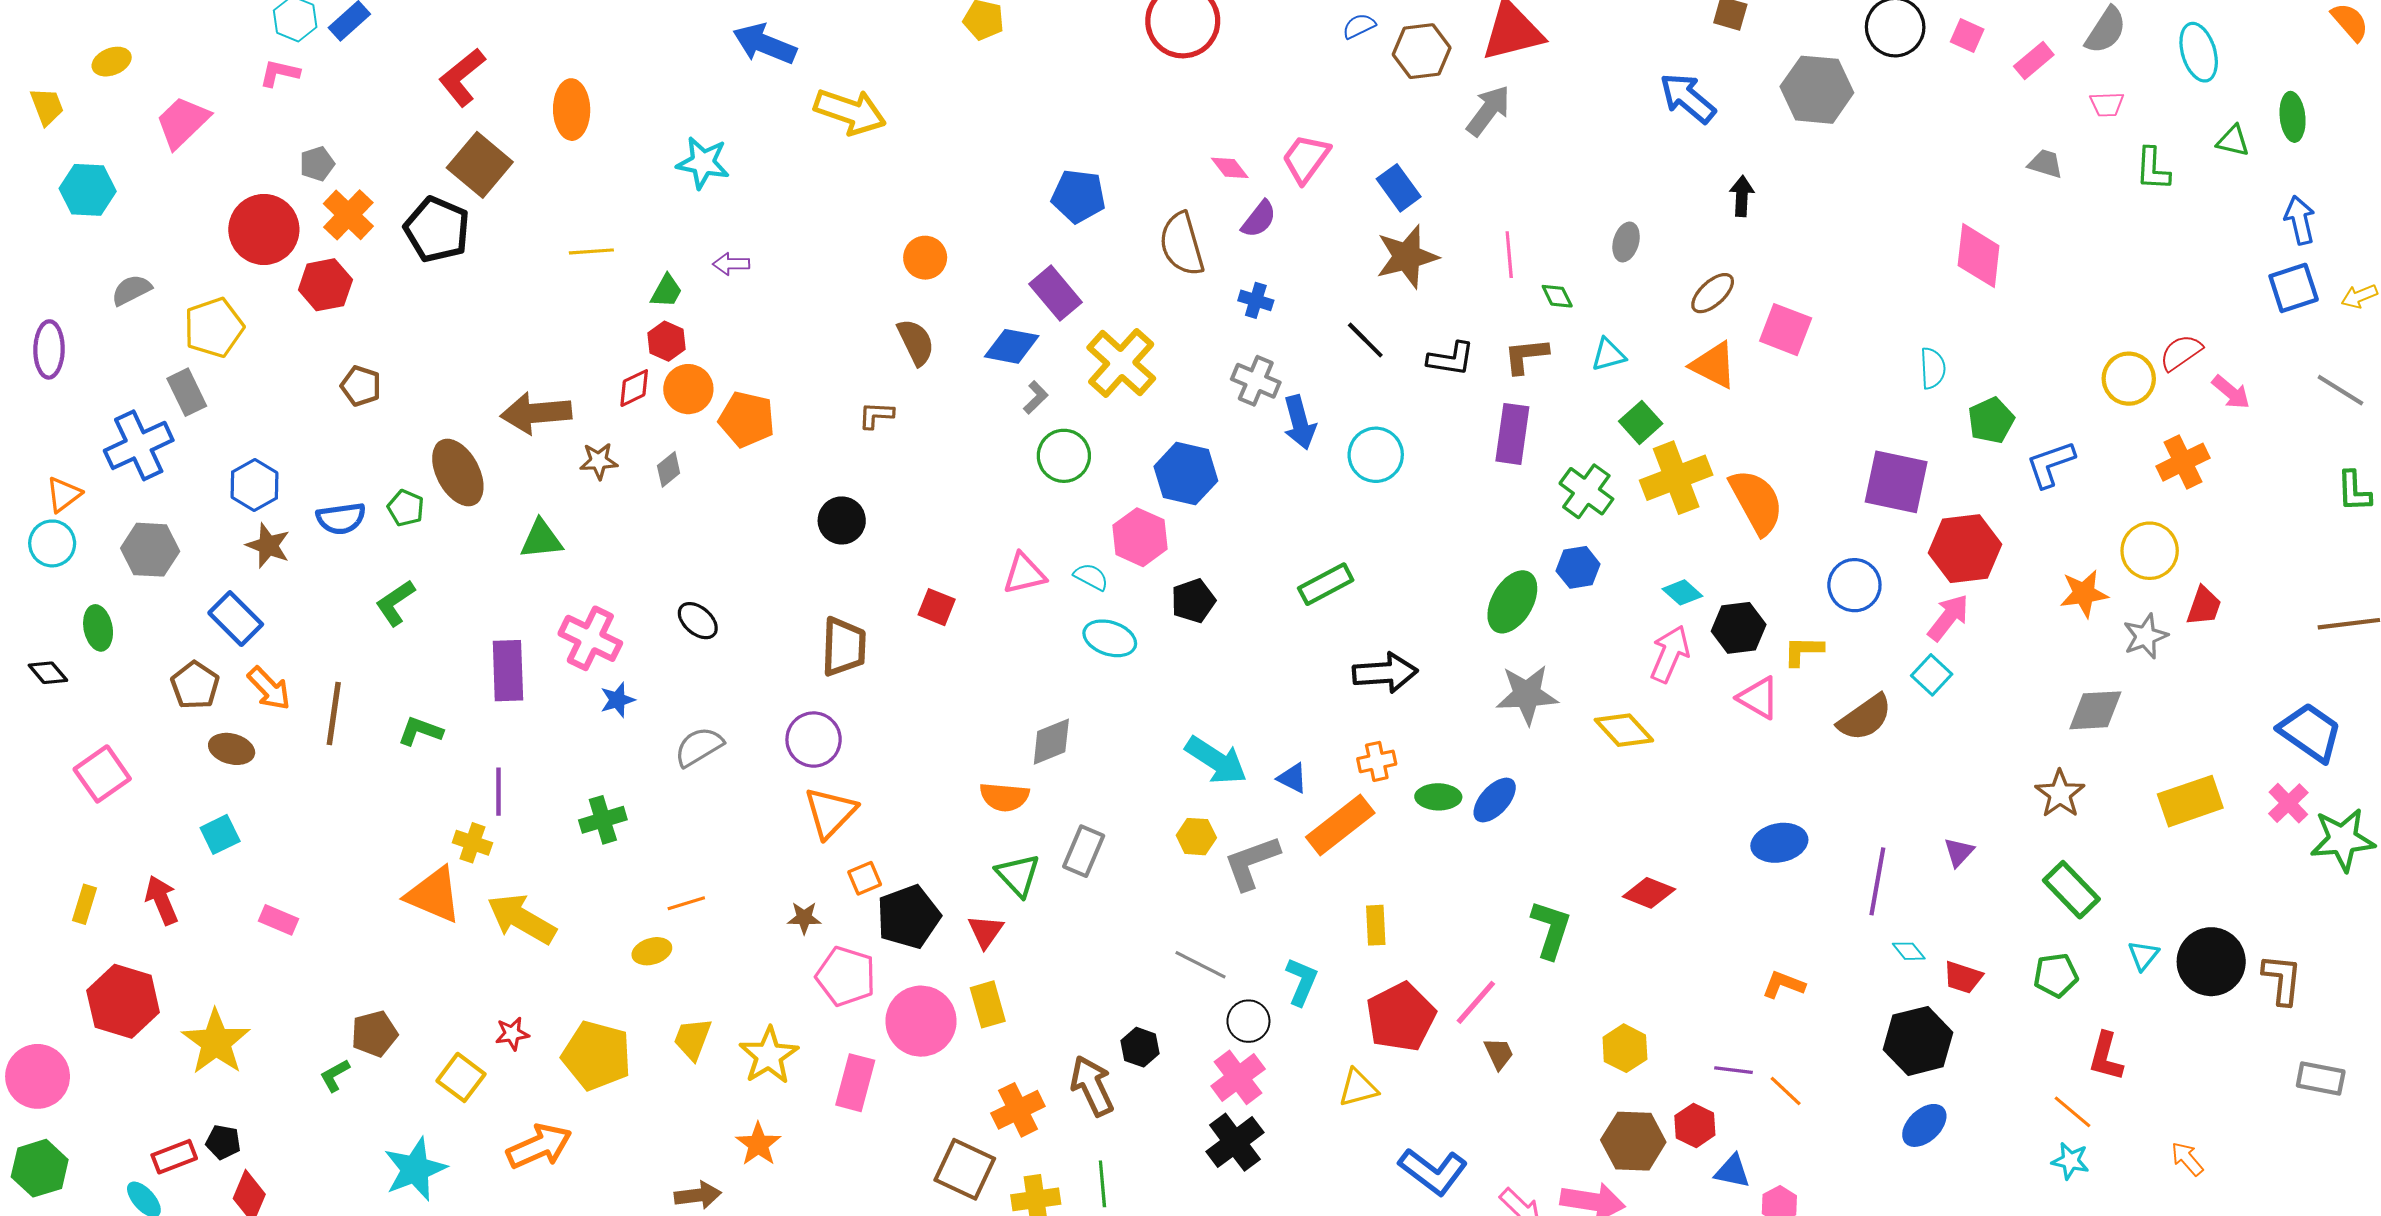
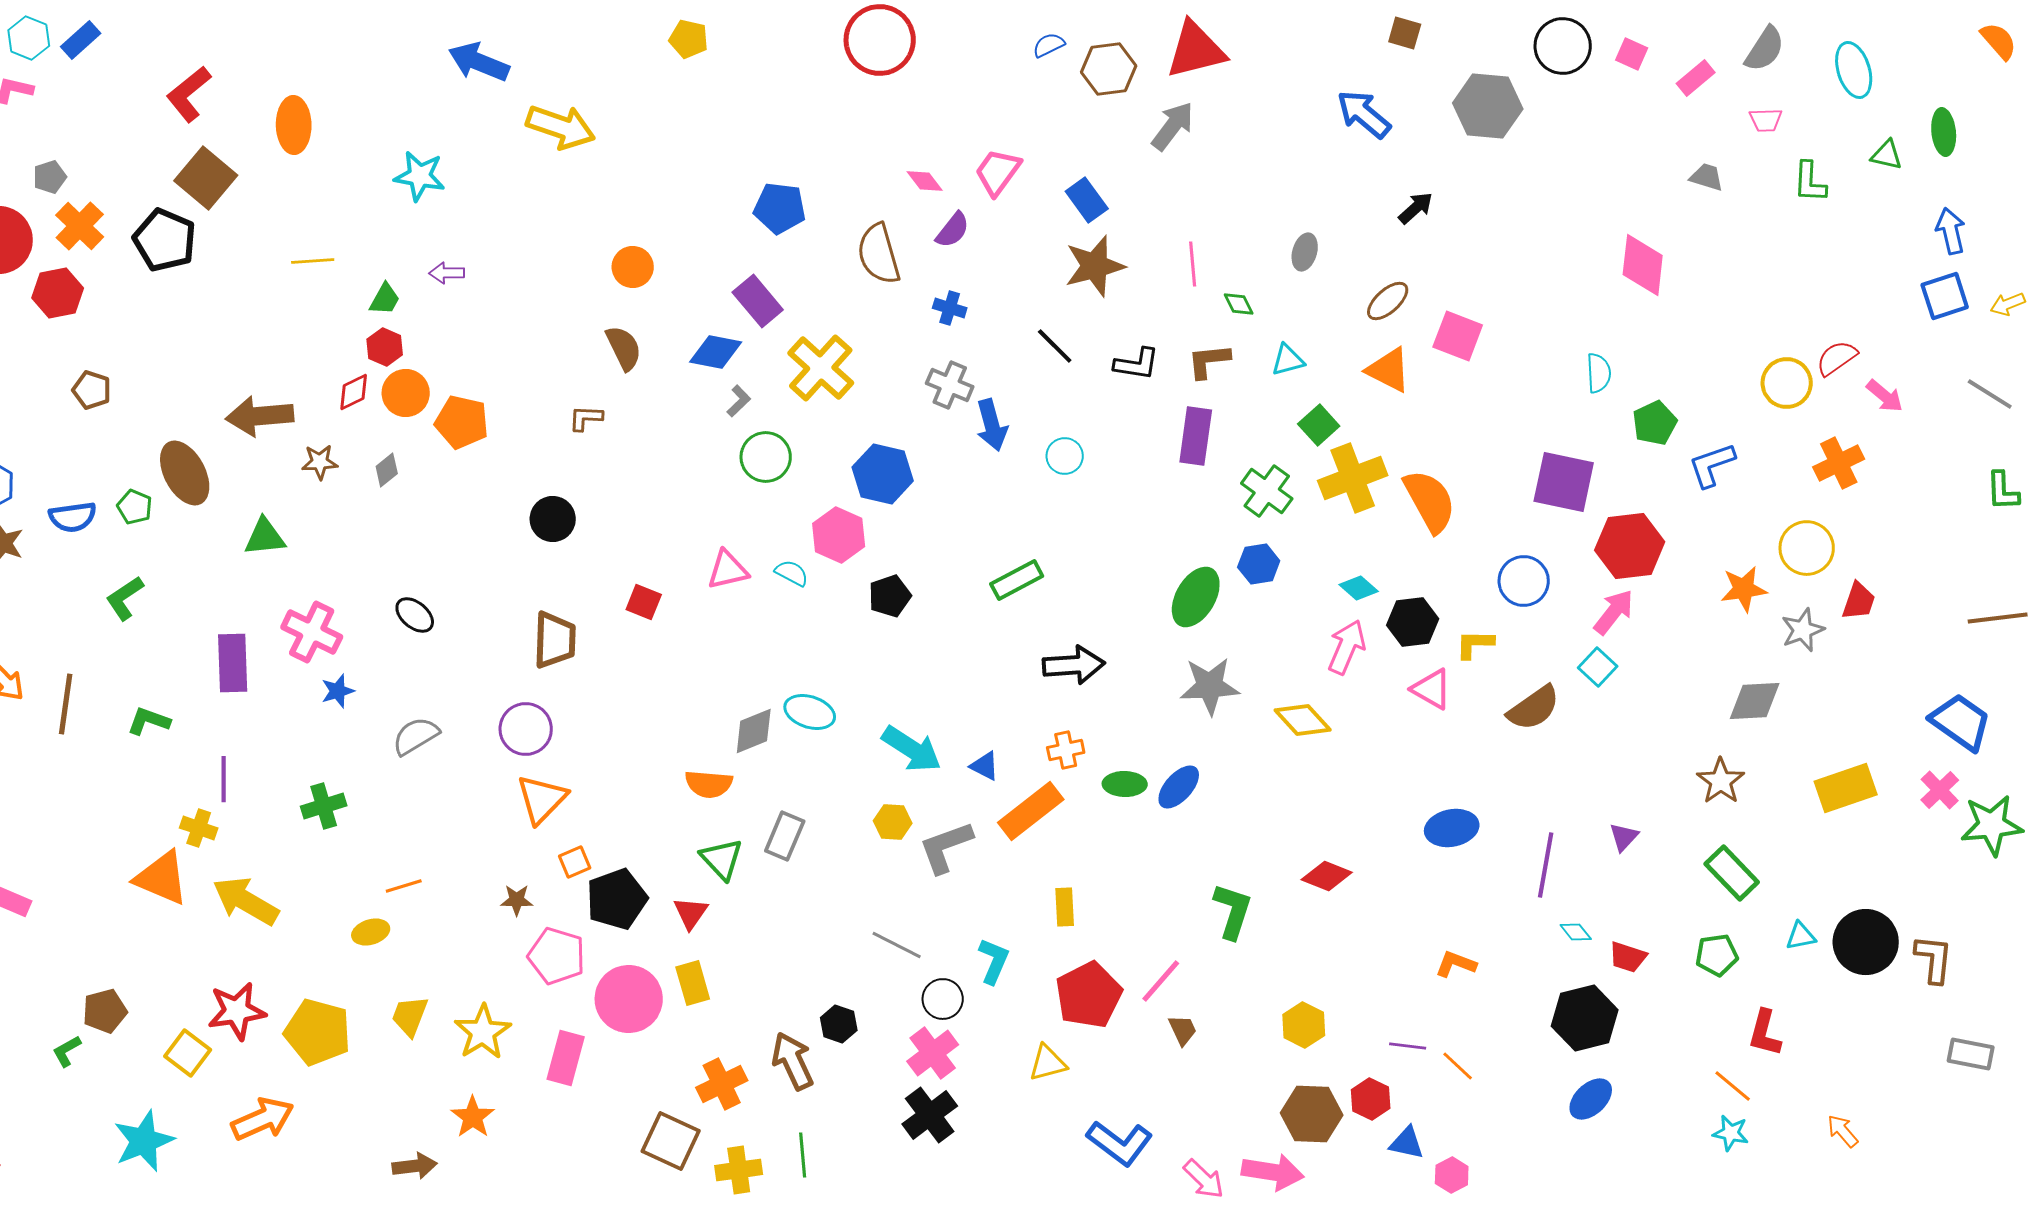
black arrow: (1742, 196) -> (1416, 208), turned 45
cyan circle: (1376, 455) -> (1065, 456), size x0.7
cyan ellipse: (1110, 638) -> (810, 712), moved
cyan triangle: (2143, 955) -> (1801, 936), turned 40
red star: (512, 1034) -> (237, 1011), size x1.8

